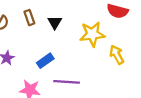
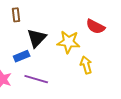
black triangle: (55, 22) -> (37, 38), moved, size x1.5

